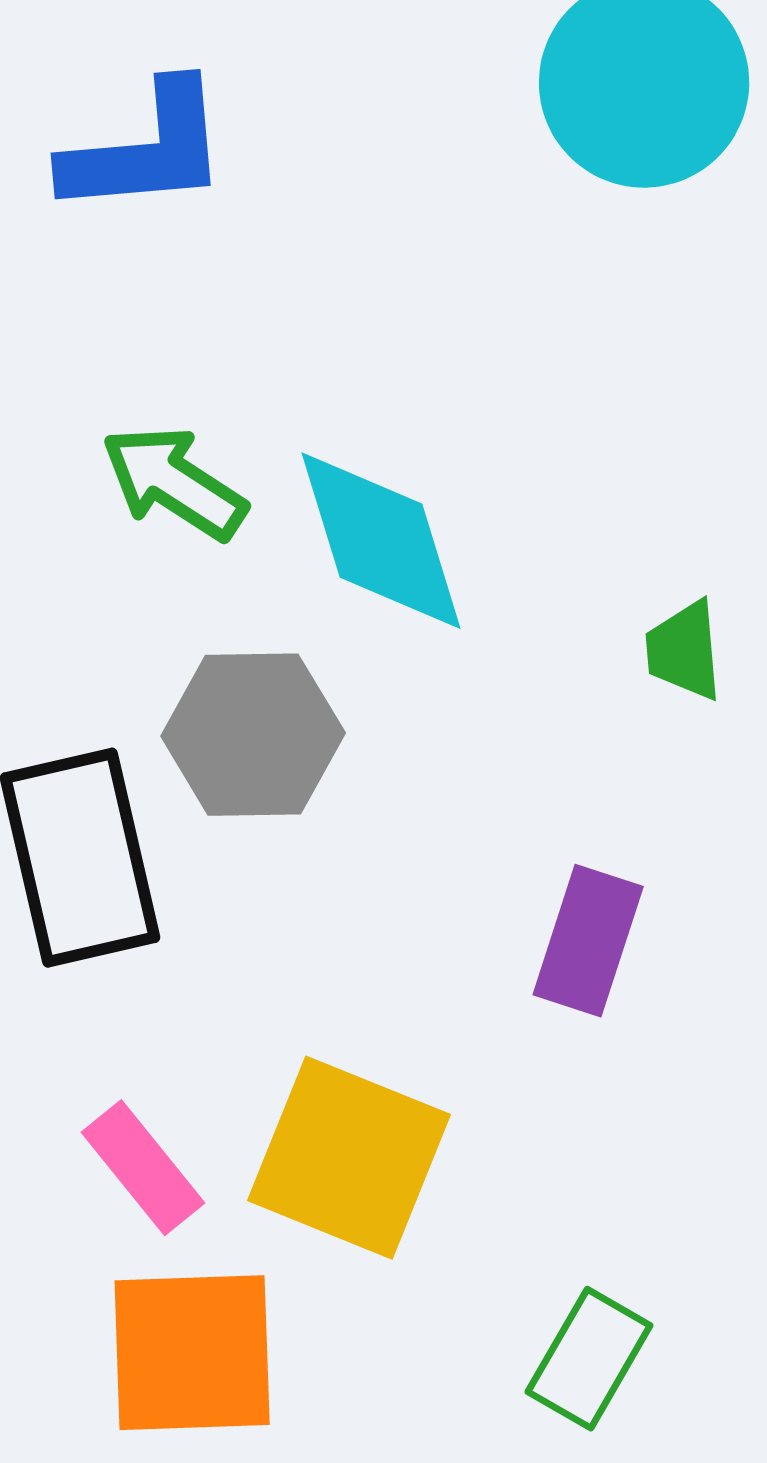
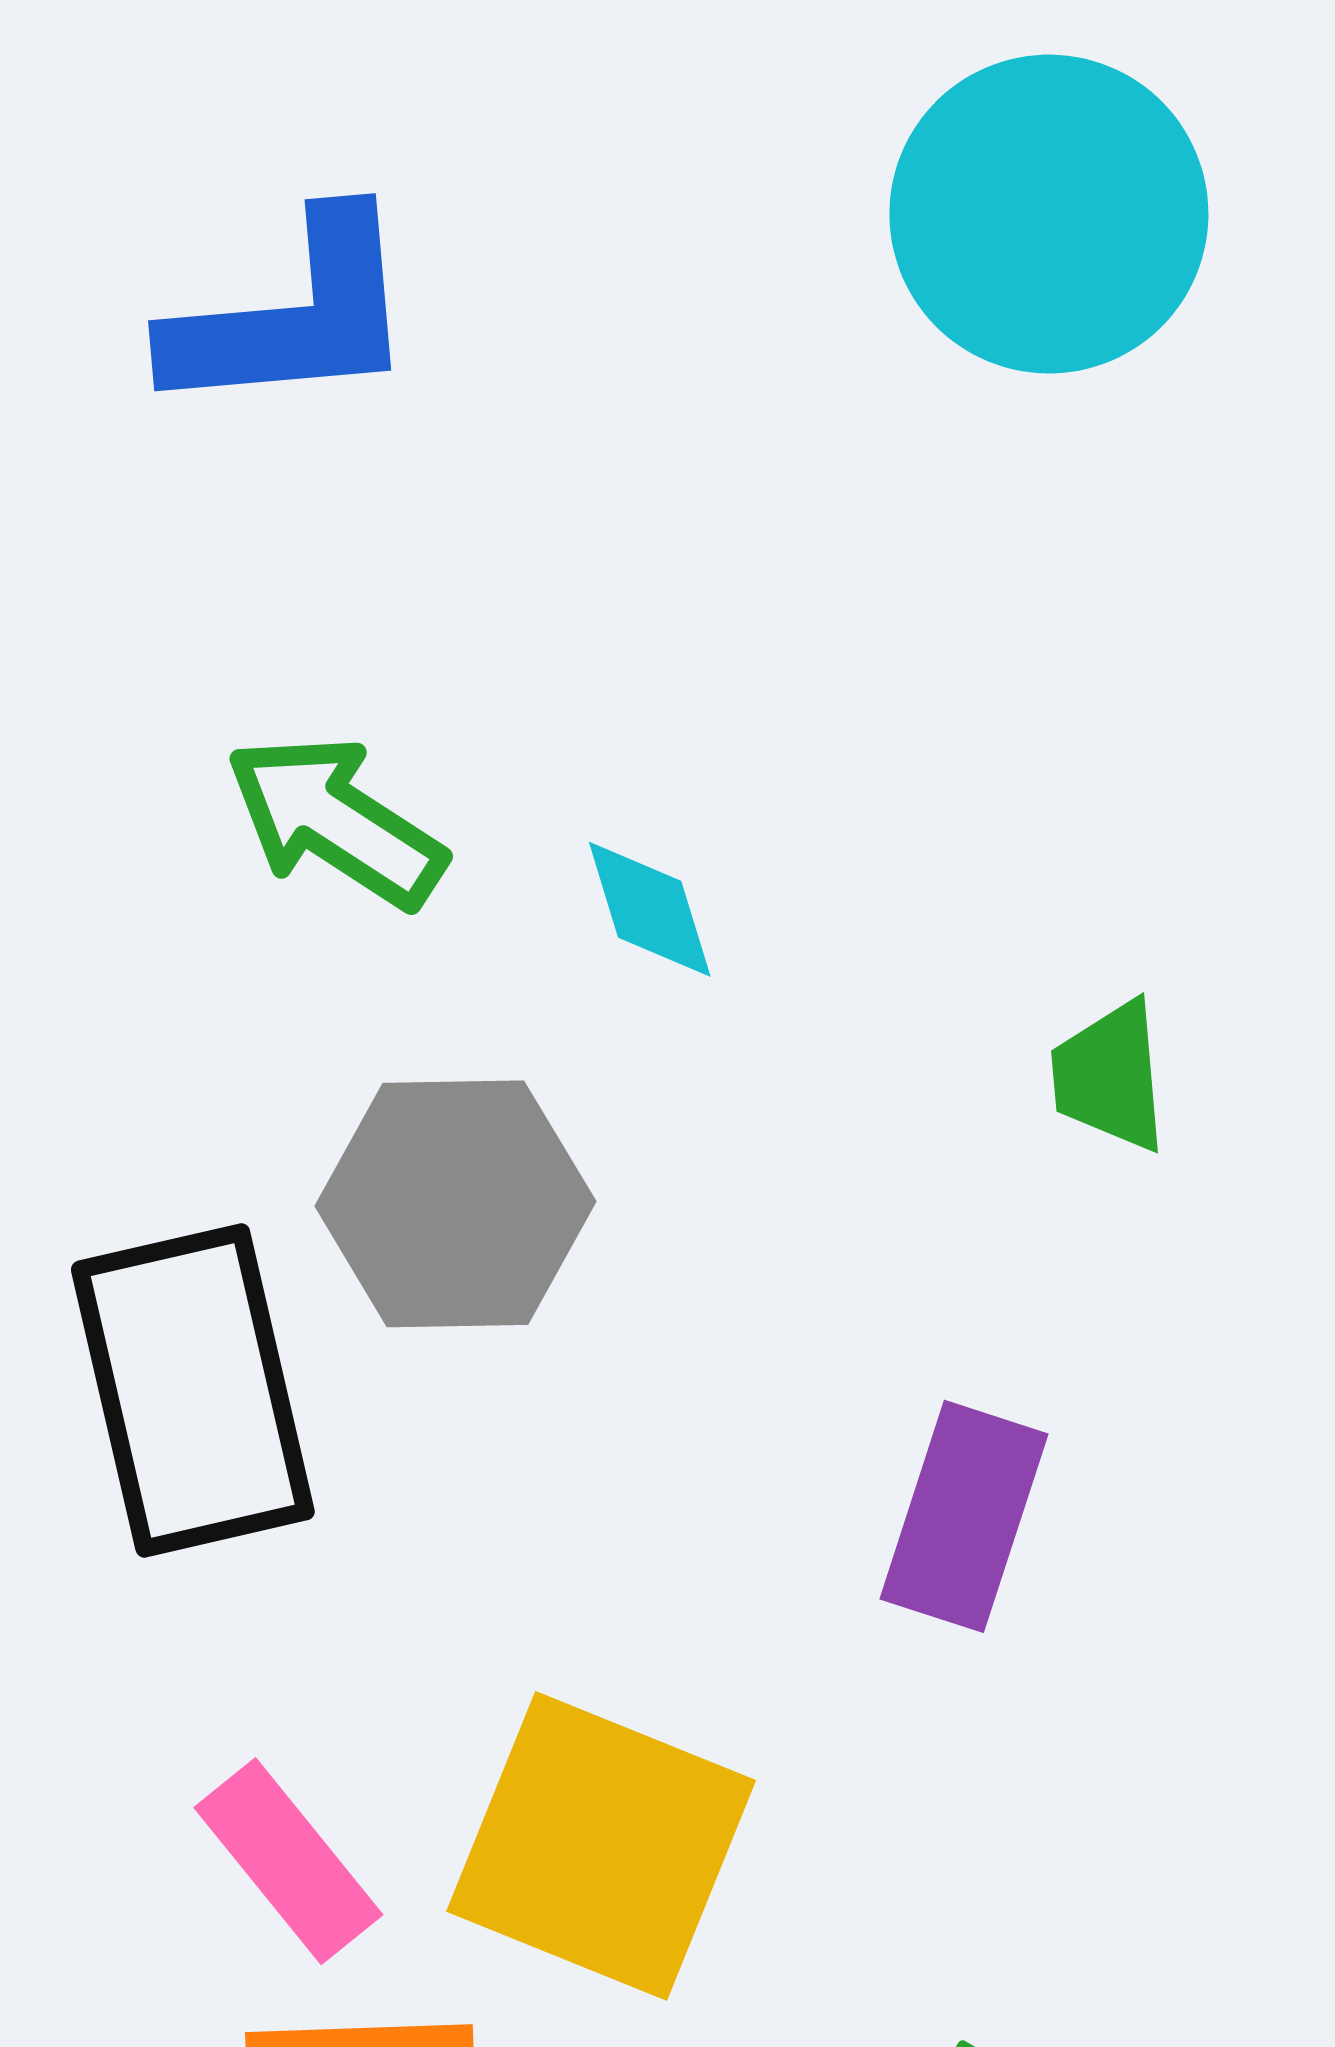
cyan diamond: (381, 541) -> (650, 909), size x0.5

